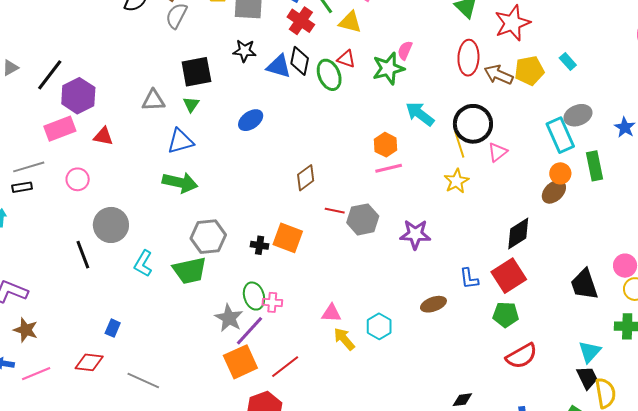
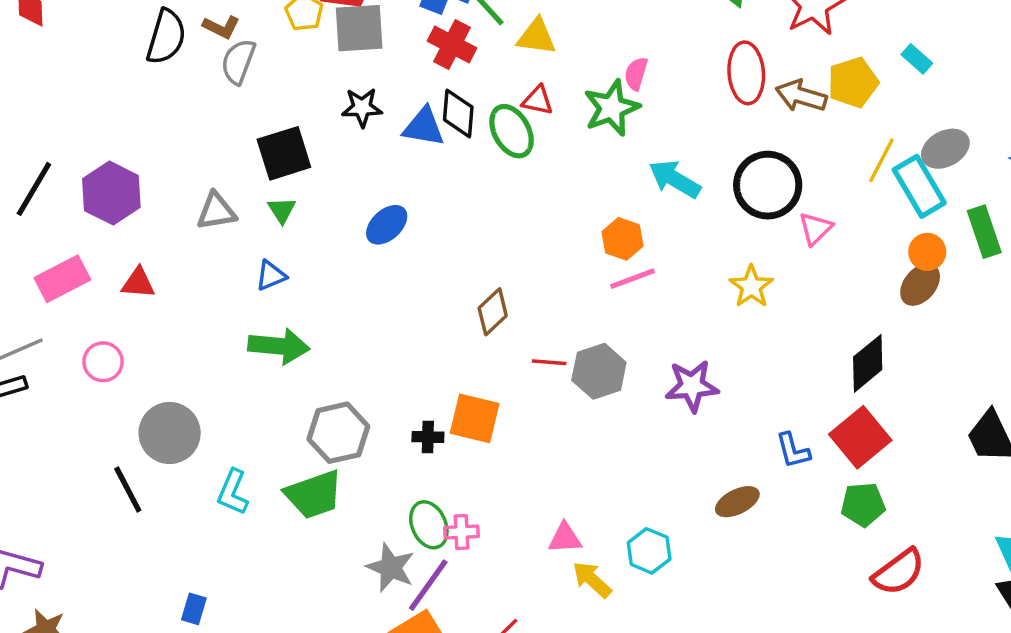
purple hexagon: (78, 96) -> (111, 193), moved
blue triangle: (180, 141) -> (271, 275), size x0.7
yellow line: (459, 144) -> (882, 160), moved, turned 52

